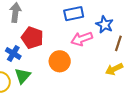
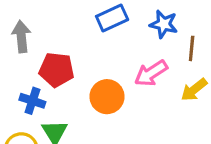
pink arrow: (82, 39) -> (151, 73), moved

